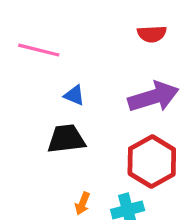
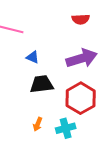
black trapezoid: (66, 139) -> (42, 84), moved

